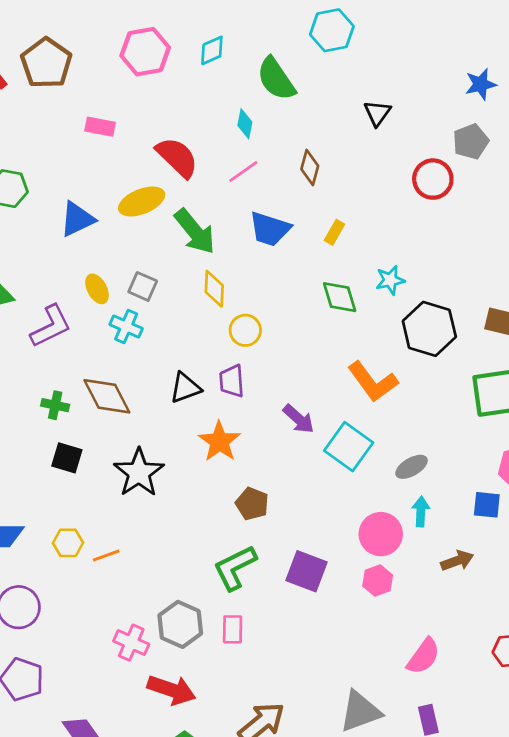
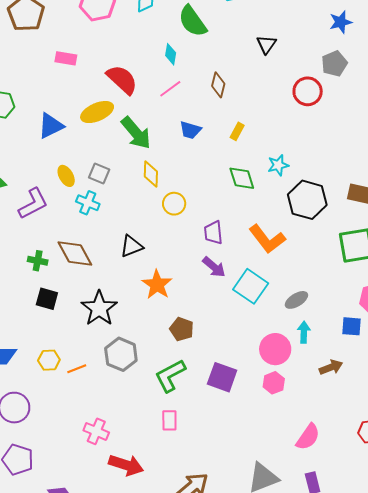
blue trapezoid: (270, 229) -> (190, 130), size x0.7
purple trapezoid: (232, 381) -> (213, 233), moved
gray hexagon: (180, 624) -> (121, 354), moved

